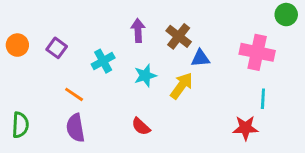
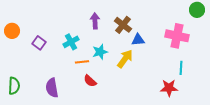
purple square: (57, 48) -> (39, 43), moved
orange line: (74, 94) -> (82, 62), moved, turned -40
red semicircle: (141, 126) -> (90, 81), moved

